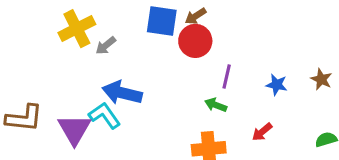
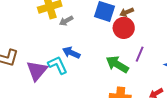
blue arrow: (122, 93) -> (71, 53), size x0.7
green arrow: (216, 105) -> (117, 64), moved, size x1.6

